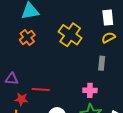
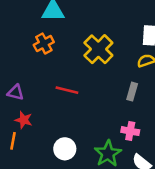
red line: (41, 90) -> (67, 90), moved
pink cross: (90, 90) -> (130, 131), moved

